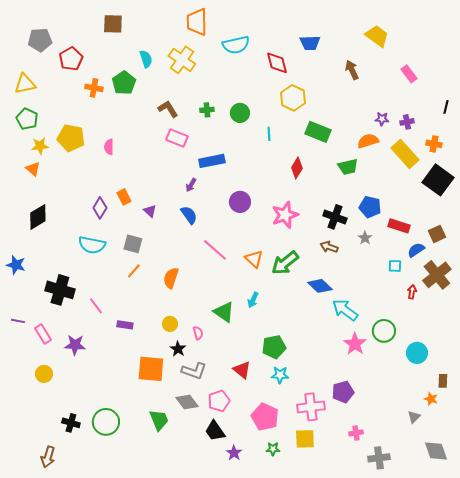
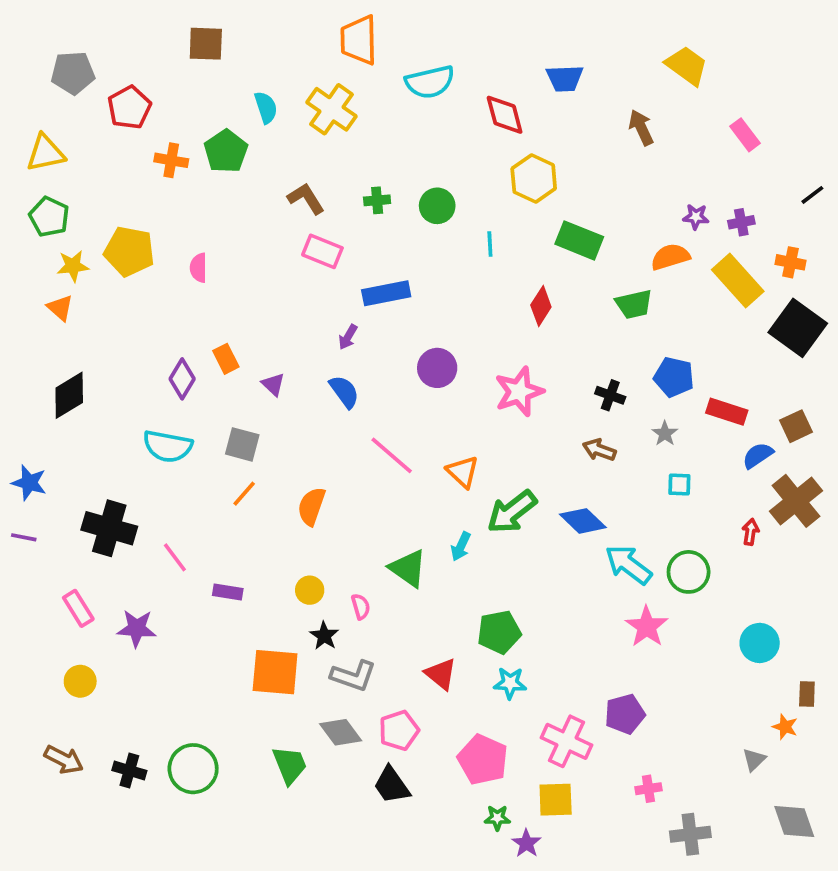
black line: (446, 107) -> (812, 195), turned 40
black cross: (335, 217) -> (610, 395), size x0.7
green arrow: (285, 263) -> (512, 512), moved
cyan square: (395, 266) -> (679, 485), moved
purple line: (18, 321) -> (24, 537), moved
green circle: (384, 331) -> (689, 572), moved
pink cross: (311, 407) -> (566, 741), turned 32
purple star: (234, 453) -> (526, 843), moved
brown arrow: (48, 457) -> (64, 760), moved, turned -80

